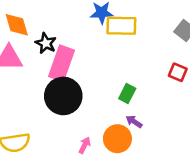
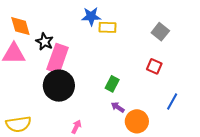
yellow rectangle: (121, 26) -> (108, 27), size x0.7
orange circle: (117, 139) -> (137, 121), moved

